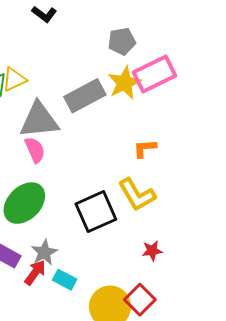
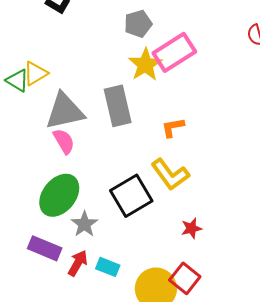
gray rectangle: (85, 96) -> (118, 106), moved, turned -69
gray star: (44, 252) -> (84, 224), moved

